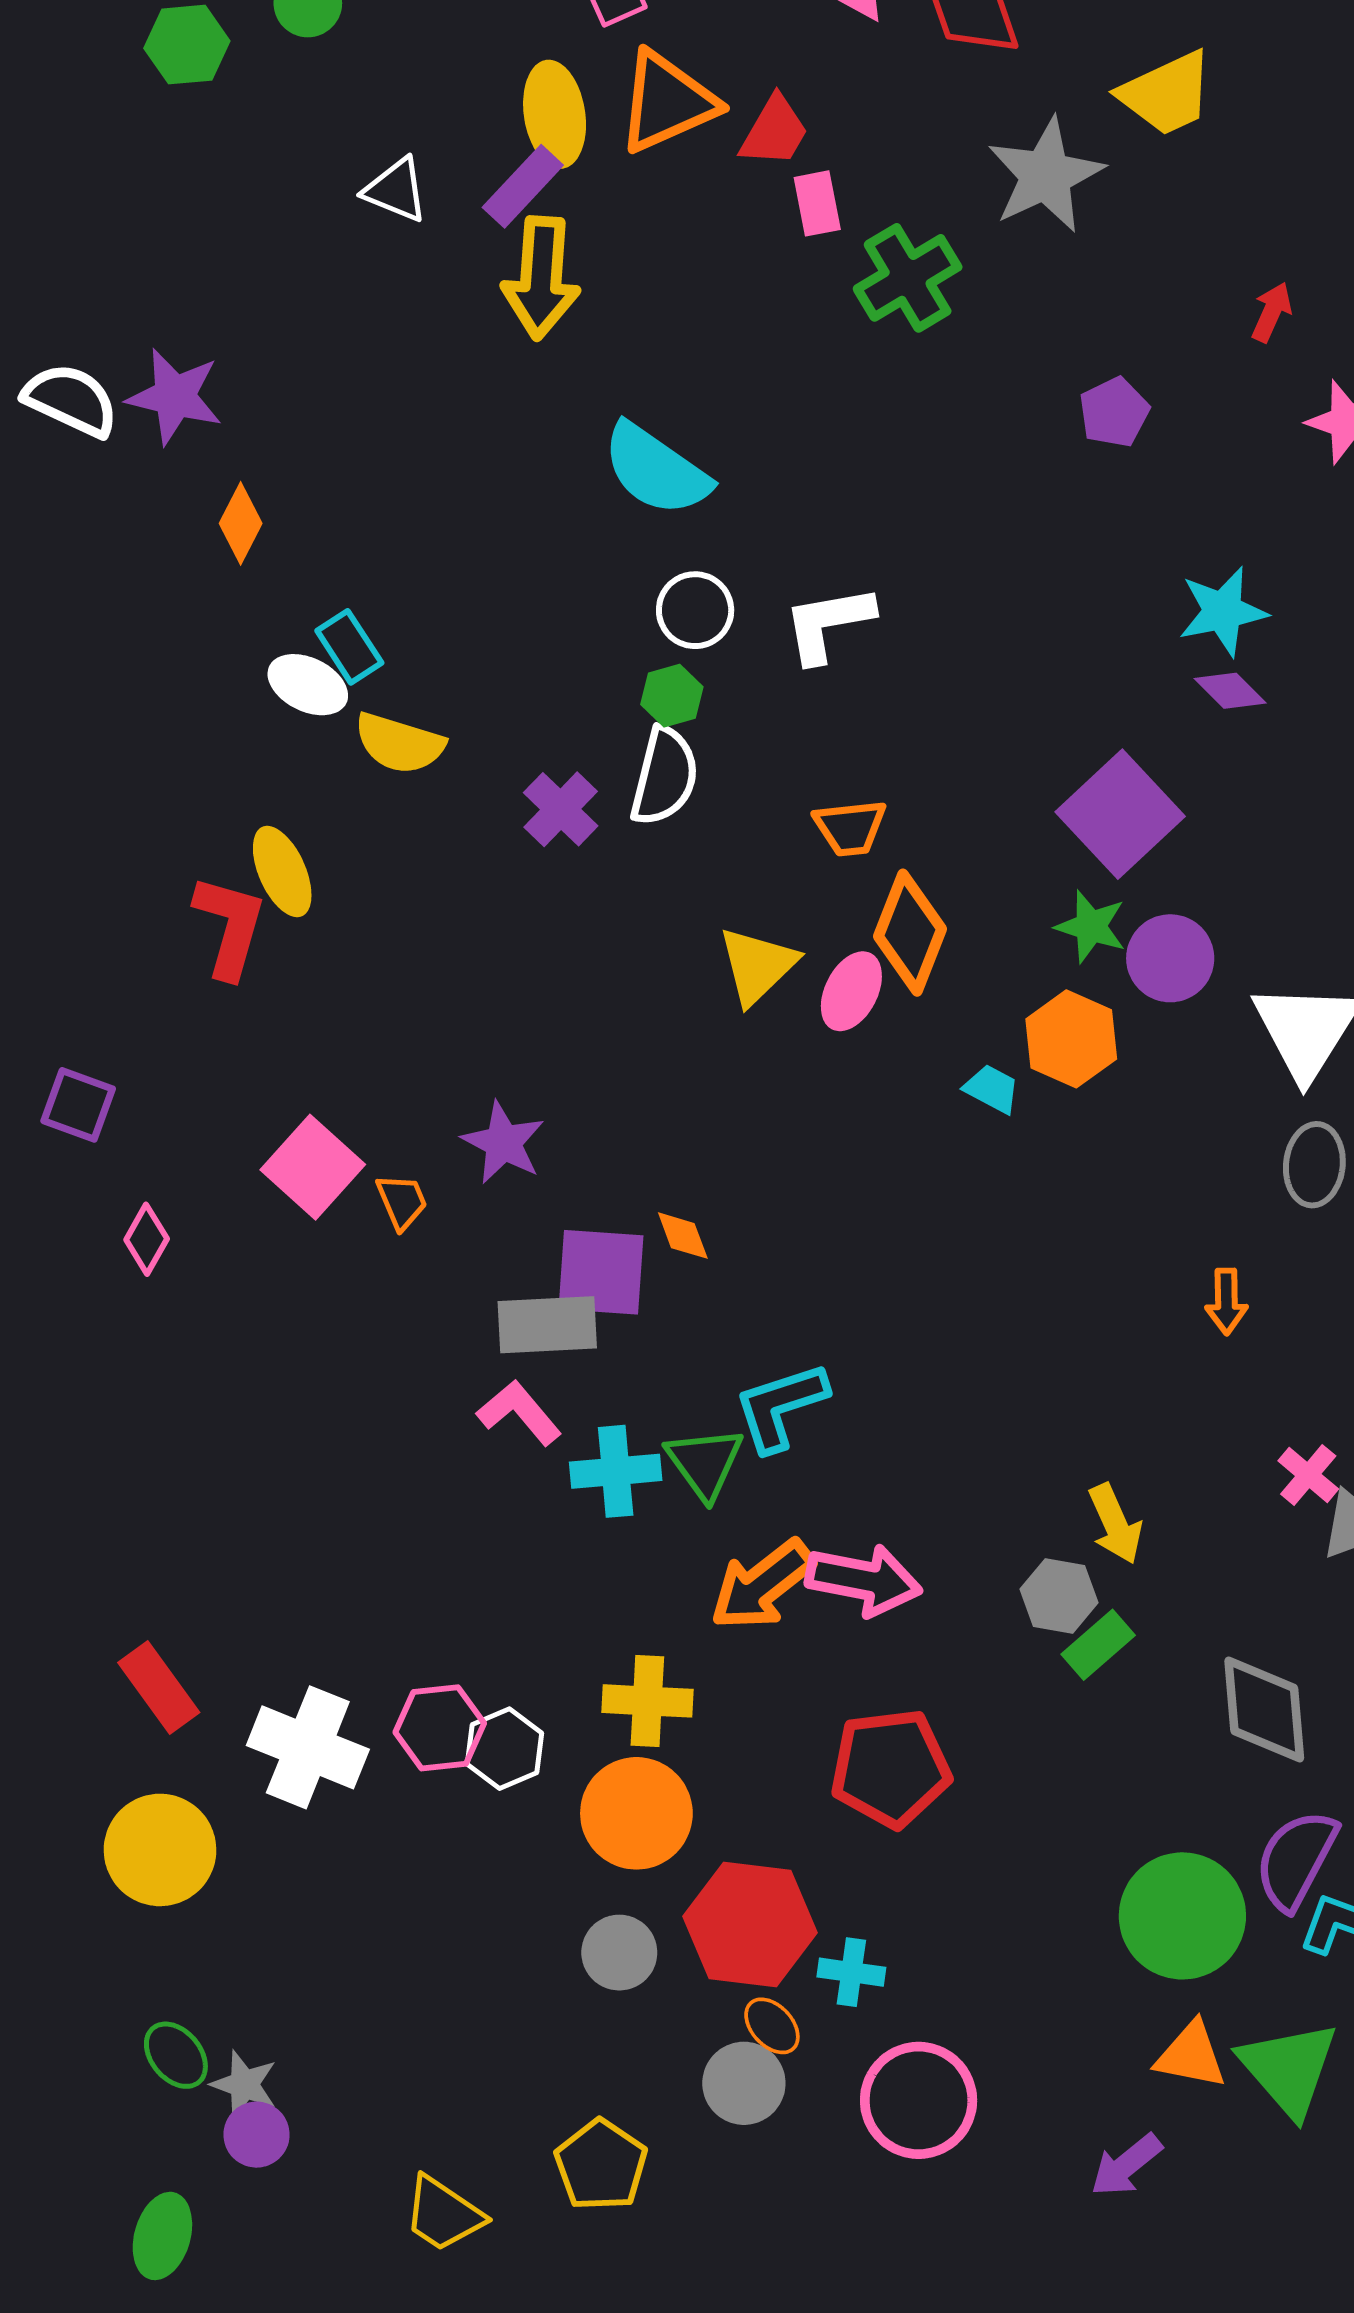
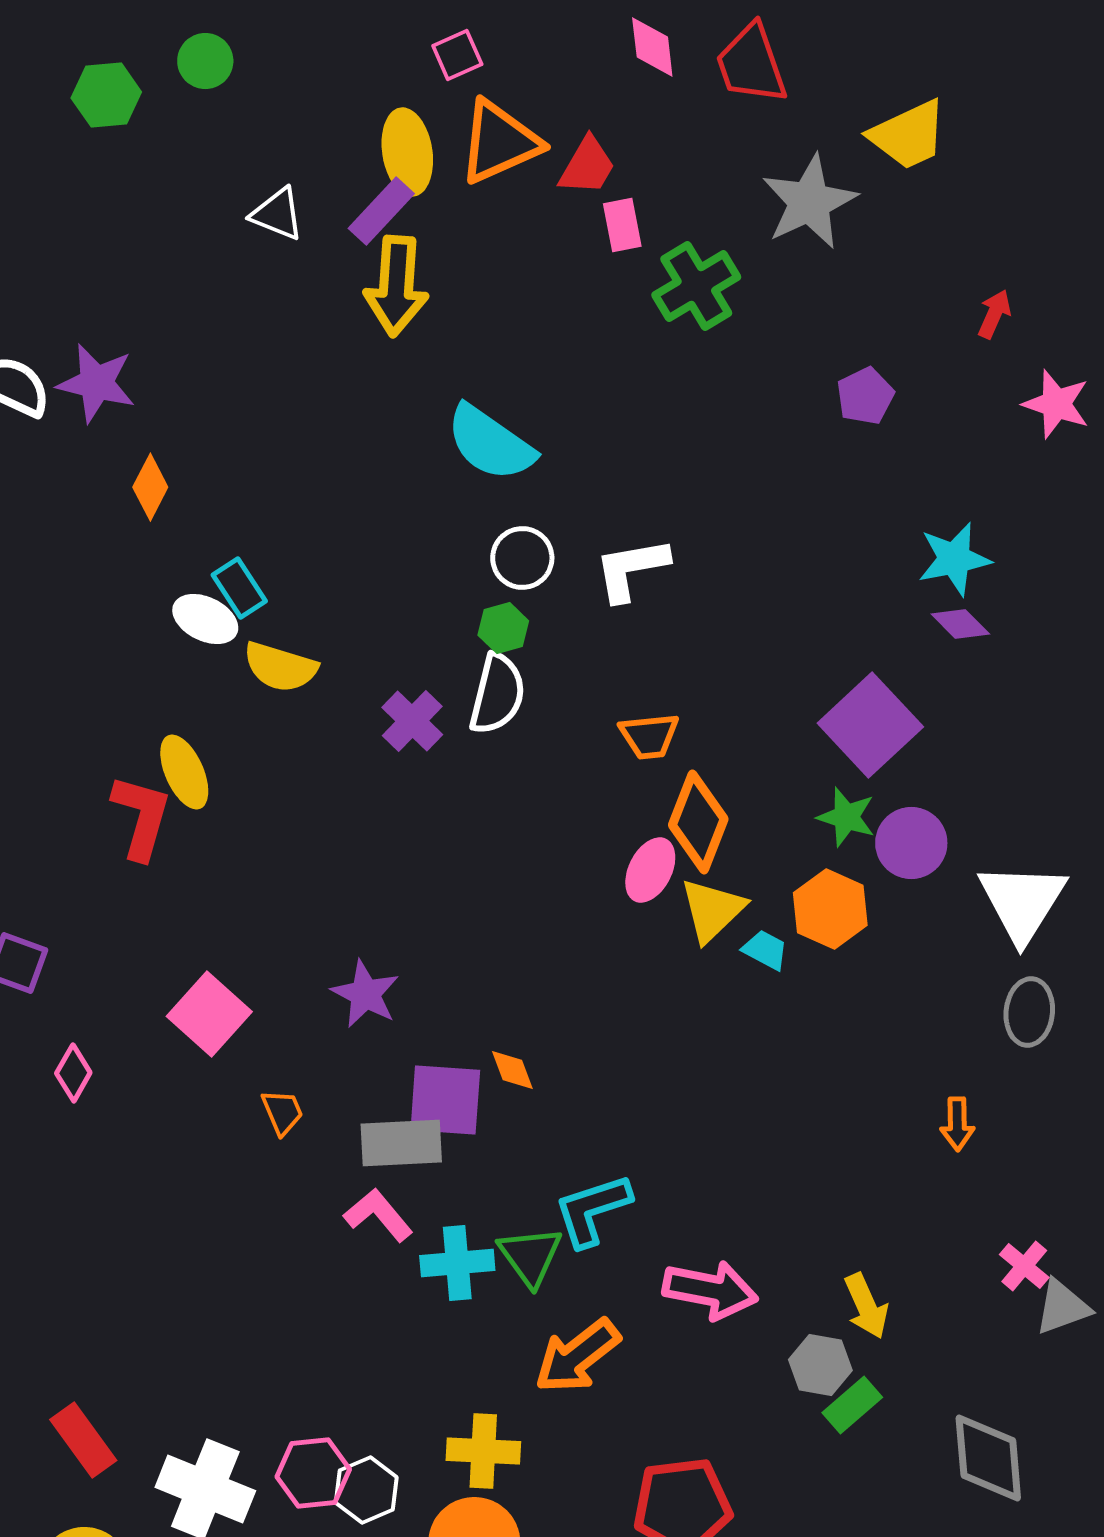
yellow triangle: (757, 966) -> (712, 910), moved
orange trapezoid: (402, 1201) -> (282, 1112), moved
pink arrow: (864, 1580) -> (710, 1290), moved

